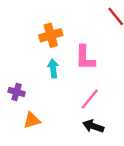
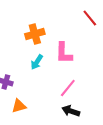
cyan arrow: (53, 68) -> (37, 62), turned -140

